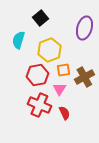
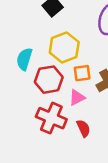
cyan semicircle: (18, 40) -> (24, 59), moved
pink triangle: (59, 89) -> (77, 98), turned 32

